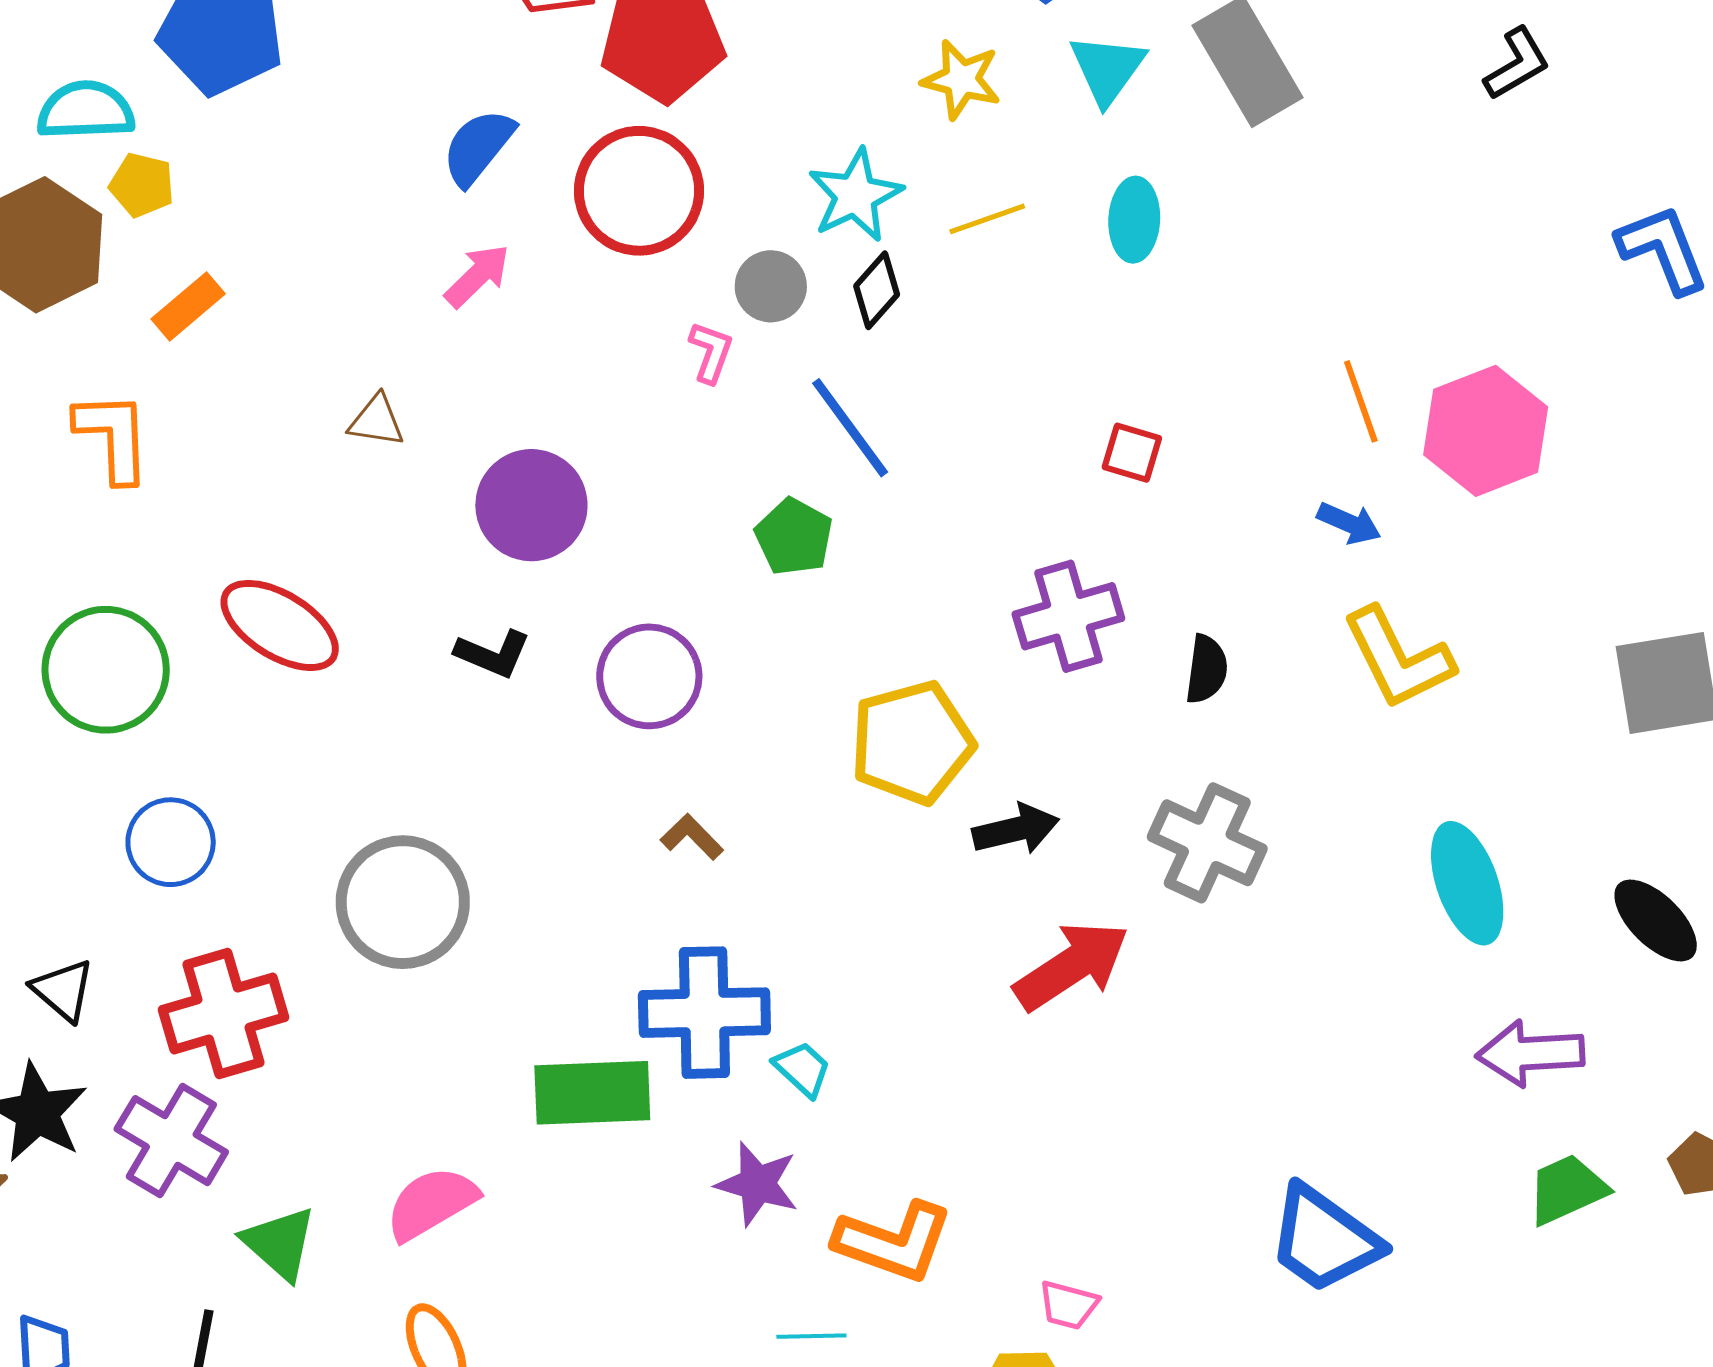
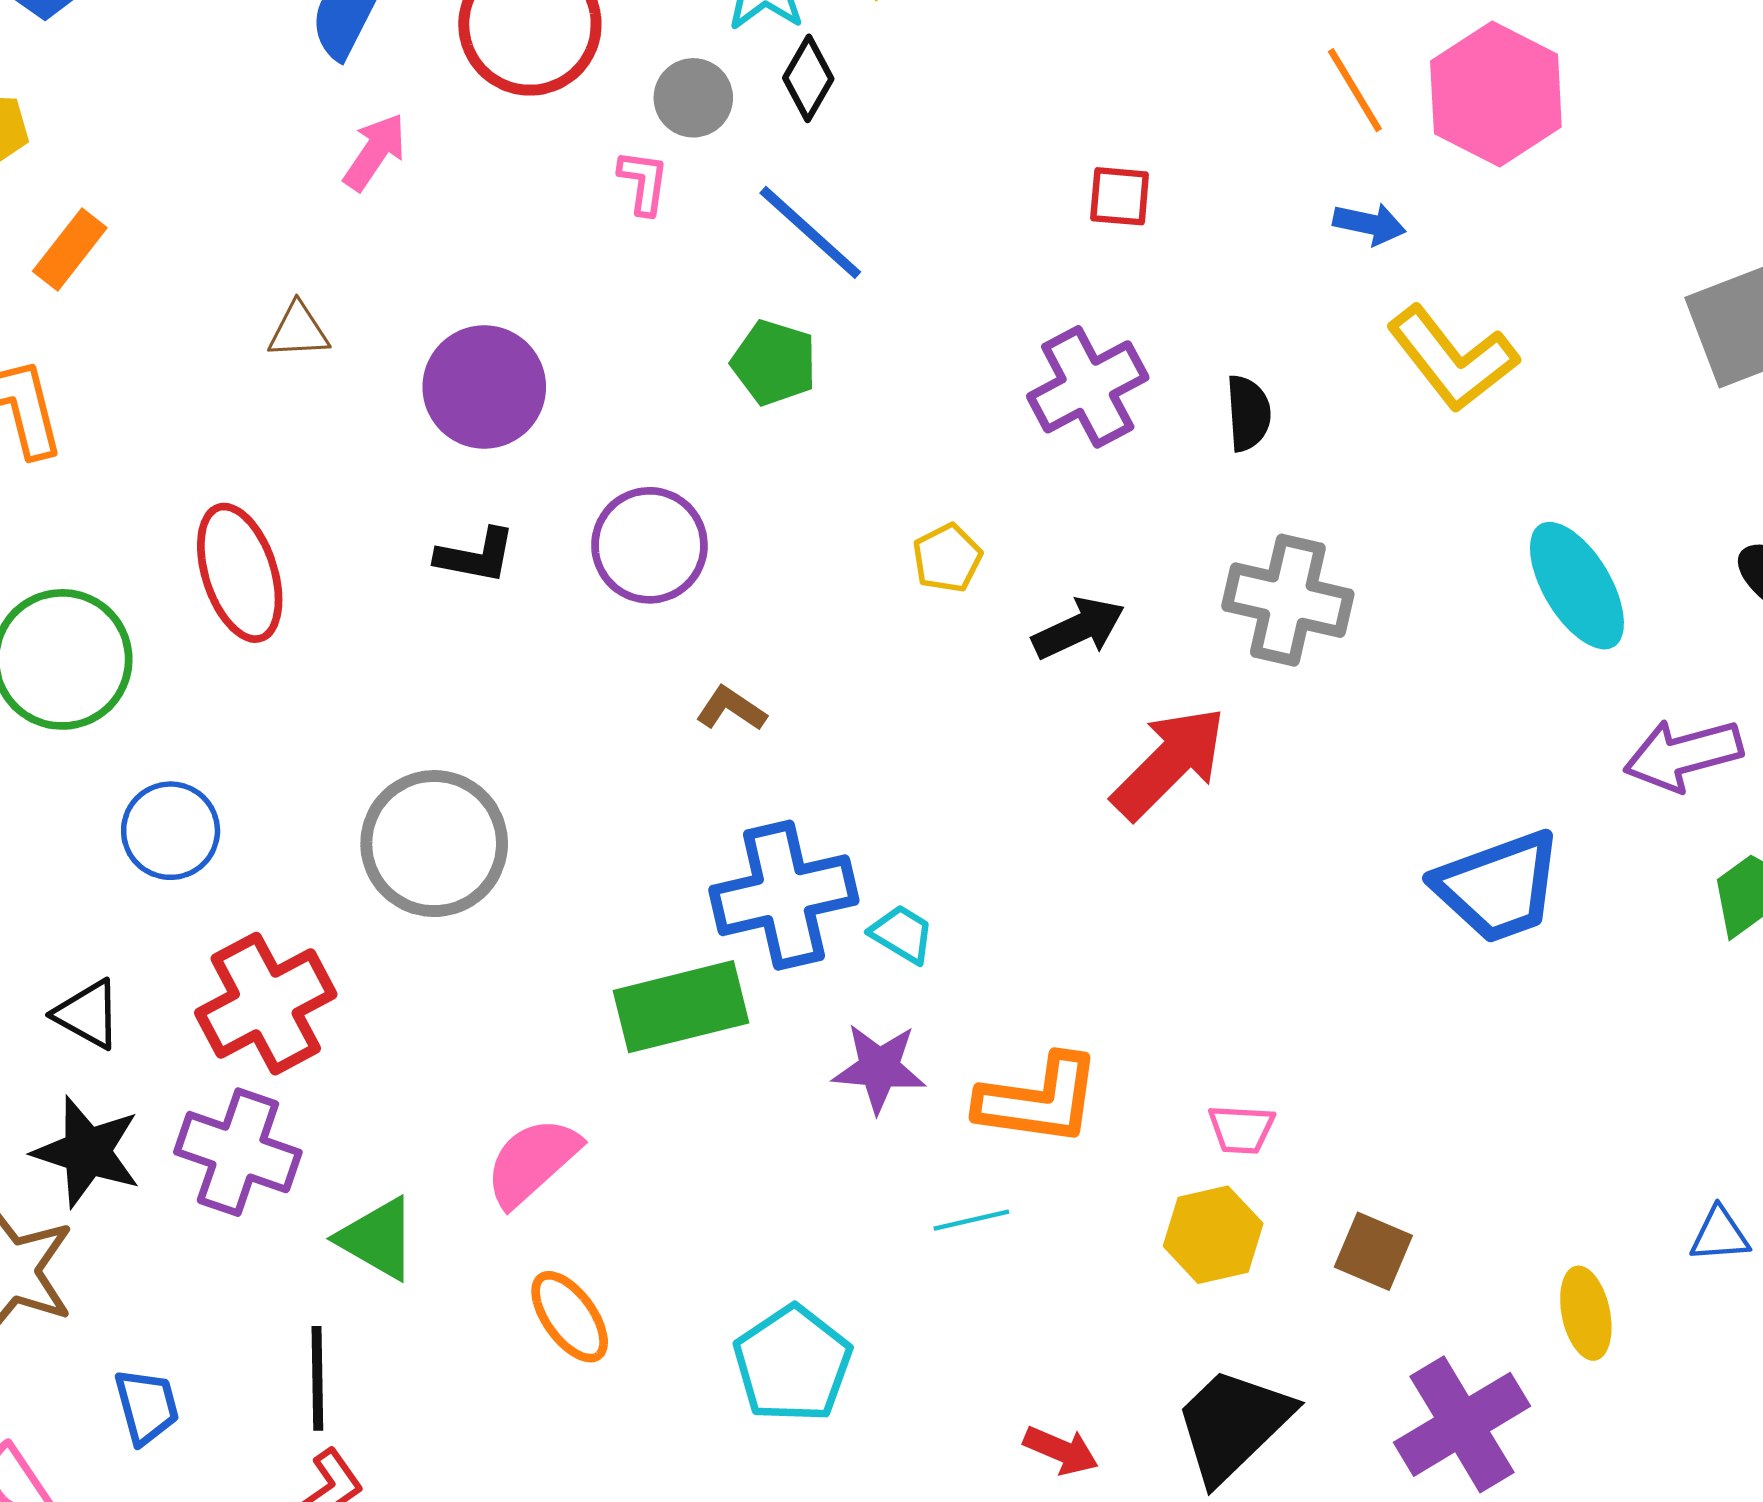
red ellipse: (280, 625) -> (240, 573), turned 52
yellow pentagon: (912, 743) -> (947, 558), size x0.5
blue trapezoid: (1324, 1239) -> (1498, 887), moved, turned -44

